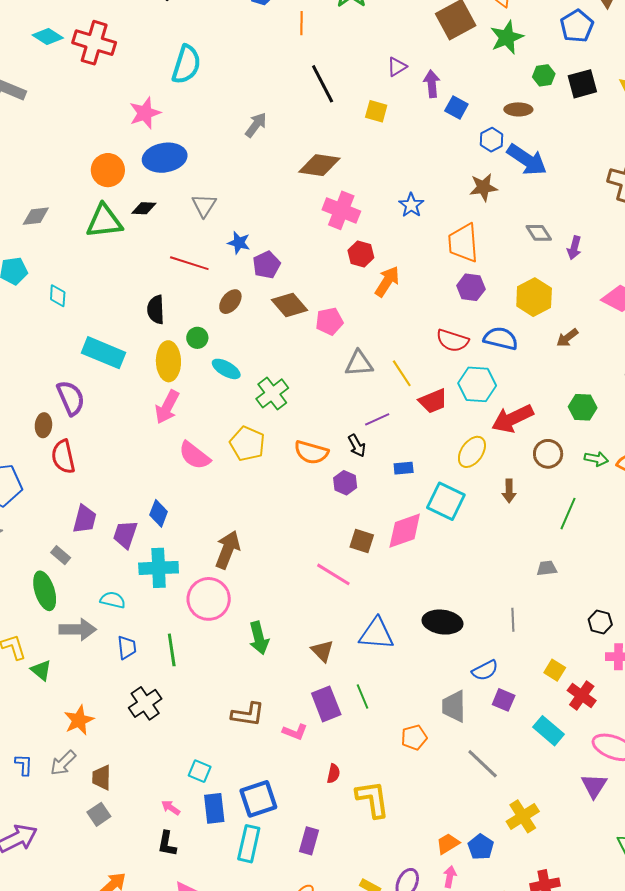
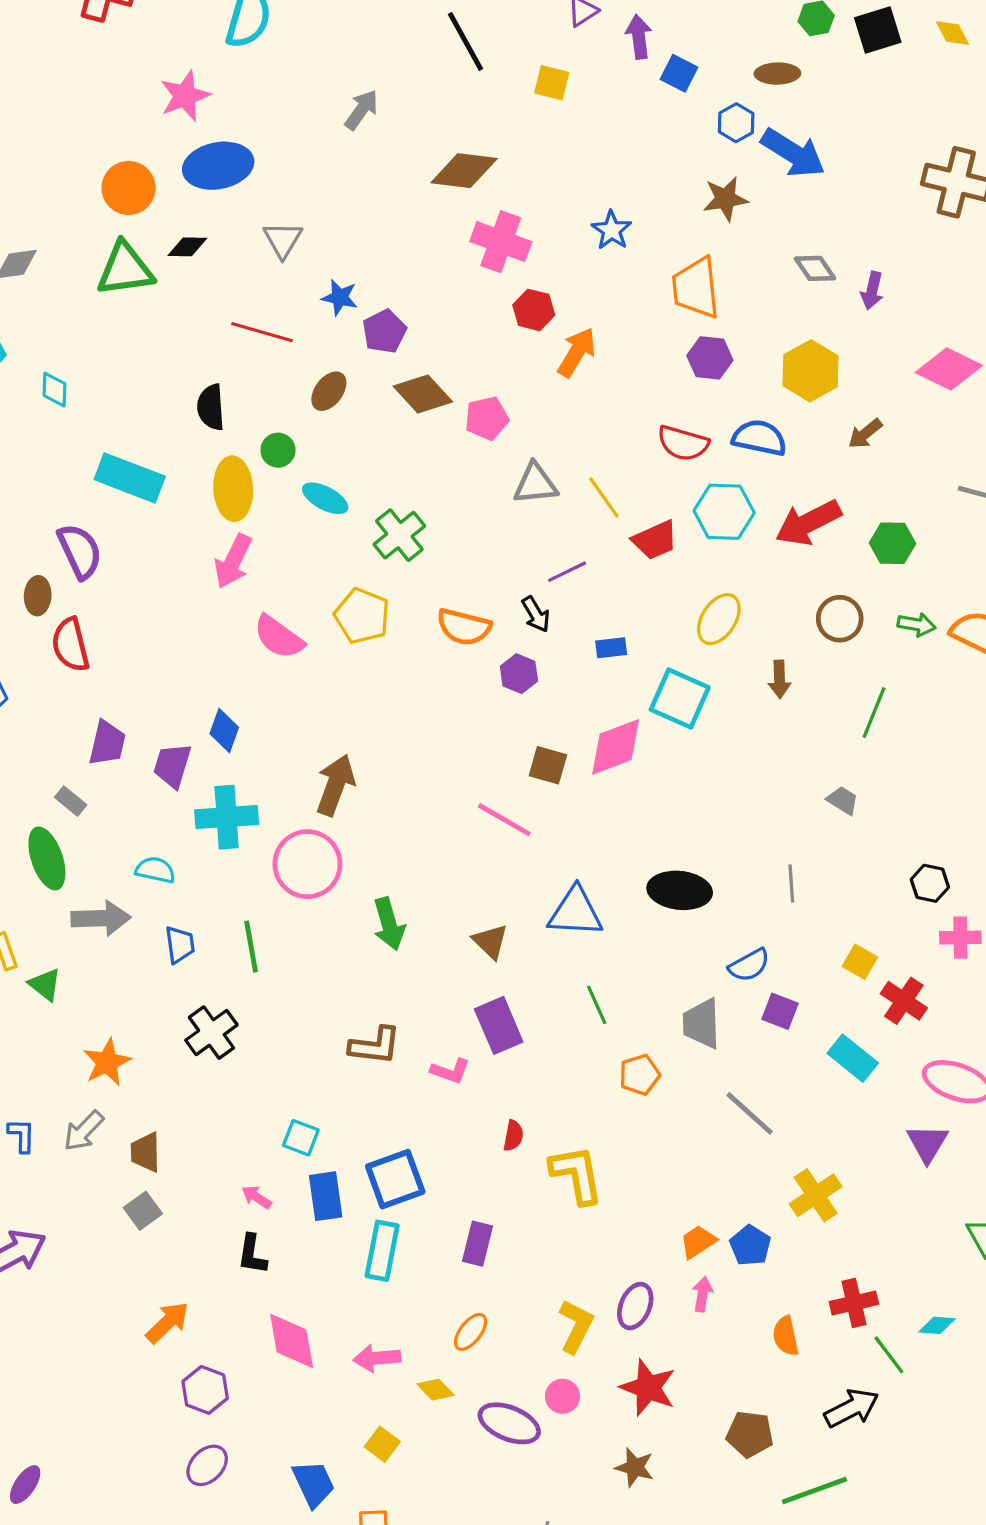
red arrow: (513, 419) -> (808, 523), moved
gray trapezoid: (547, 568) -> (843, 800), turned 40
green line: (363, 697) -> (597, 1005), moved

